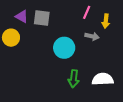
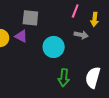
purple triangle: (22, 16) -> (21, 36), moved
white semicircle: (103, 79) -> (93, 77), turned -70

